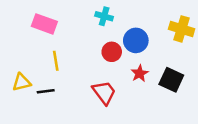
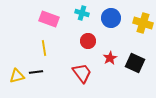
pink rectangle: (44, 24) -> (49, 19), moved
blue circle: (136, 40) -> (111, 18), moved
yellow triangle: (22, 82) -> (17, 76), moved

